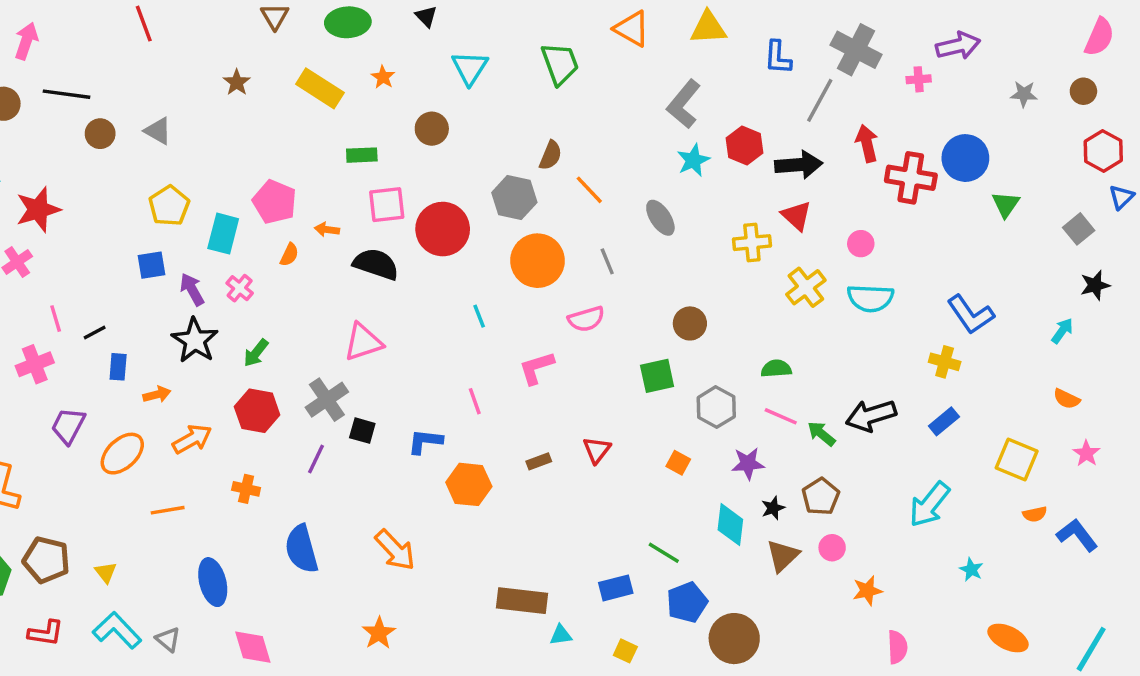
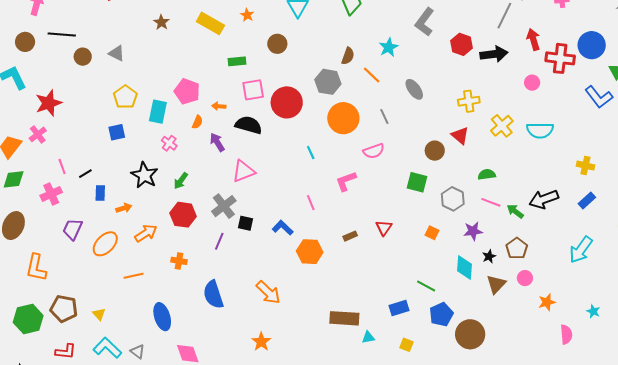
cyan star: (693, 160) -> (389, 47), moved
red triangle: (796, 216) -> (460, 136), moved
pink circle: (861, 244) -> (532, 83), moved
purple arrow: (192, 289) -> (217, 142), moved
blue L-shape: (971, 315) -> (599, 97), moved
green square: (657, 376) -> (417, 182), turned 30
blue L-shape: (425, 441) -> (283, 228), turned 40
cyan star: (971, 570) -> (593, 311), moved

